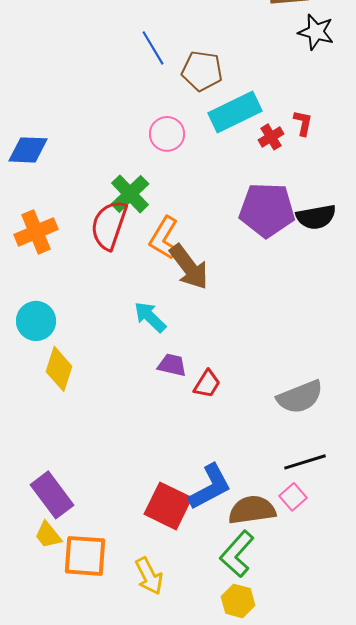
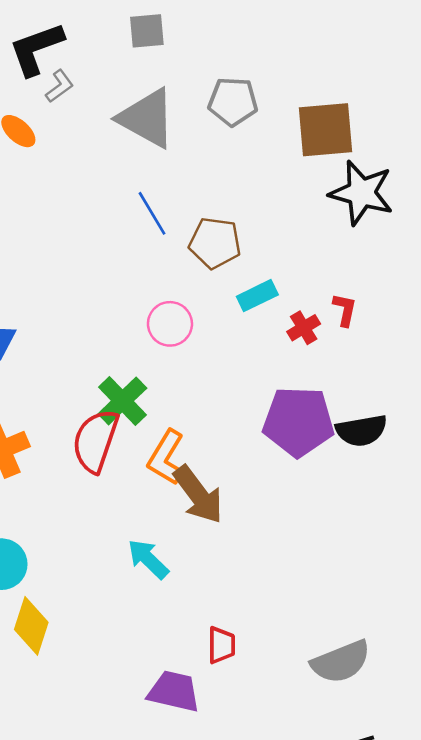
black star: (316, 32) -> (361, 193), size x1.4
cyan rectangle: (235, 112) -> (257, 296), size x0.6
purple trapezoid: (172, 365) -> (174, 691), moved, size x1.4
red trapezoid: (207, 384) -> (221, 645), turned -32

